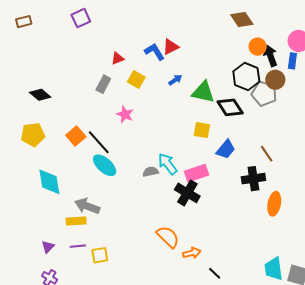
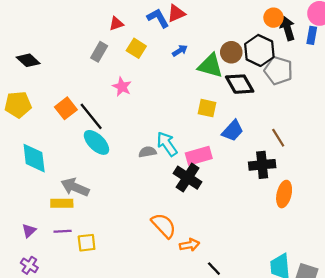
brown circle: (275, 80) -> (231, 52), moved

